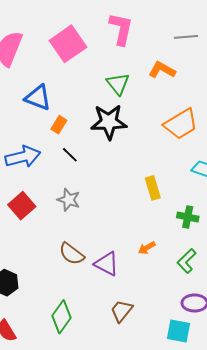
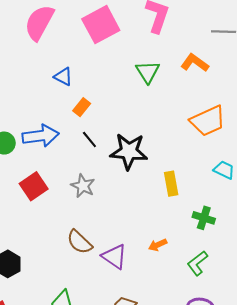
blue triangle: (38, 98) -> (63, 77), size x0.7
black star: (109, 122) -> (129, 151), moved

